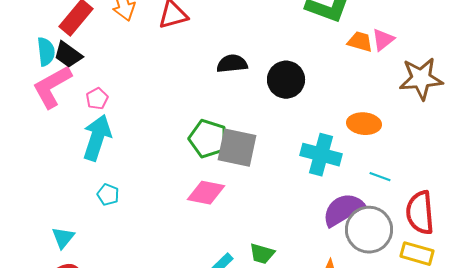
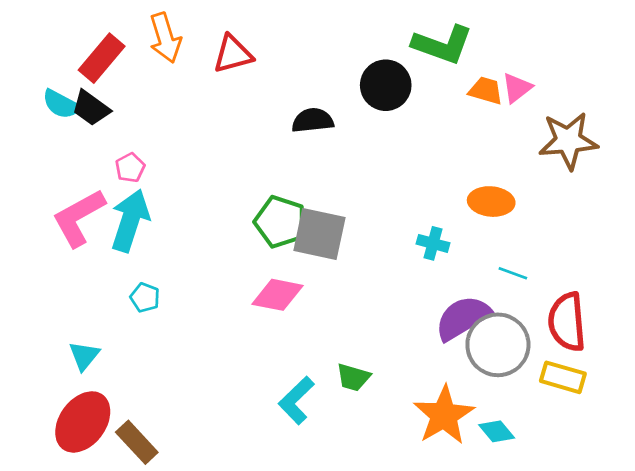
cyan semicircle: (46, 52) -> (61, 104), turned 124
black circle: (286, 80) -> (386, 85), moved
pink L-shape: (52, 87) -> (79, 218), moved
cyan cross: (321, 155) -> (433, 243), size x0.6

